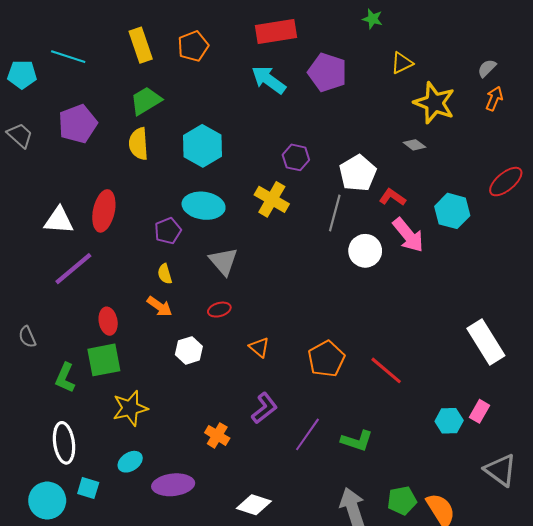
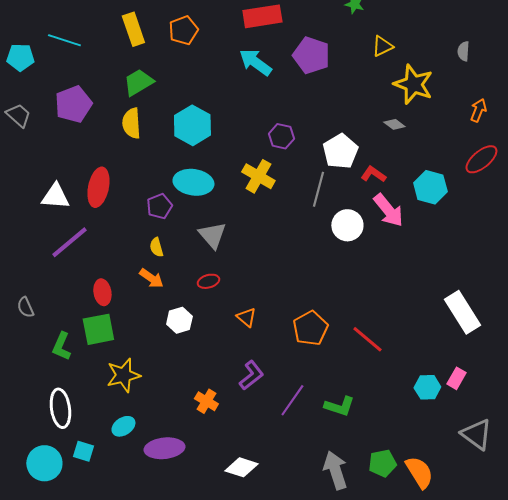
gray semicircle: (487, 68) -> (463, 51), turned -42
orange arrow: (494, 99) -> (478, 110), moved

